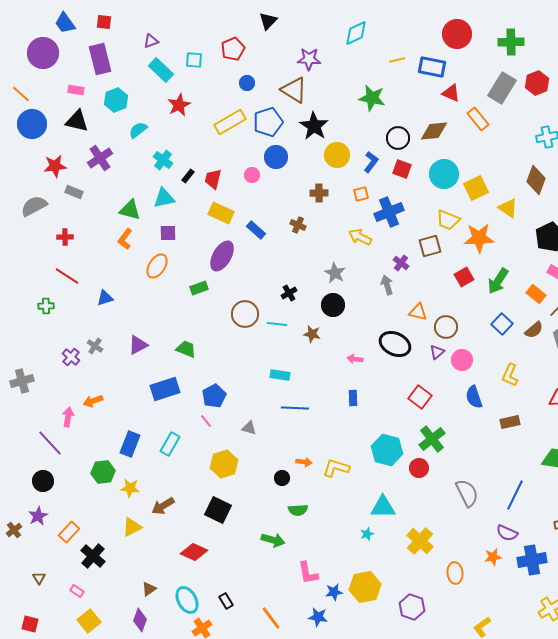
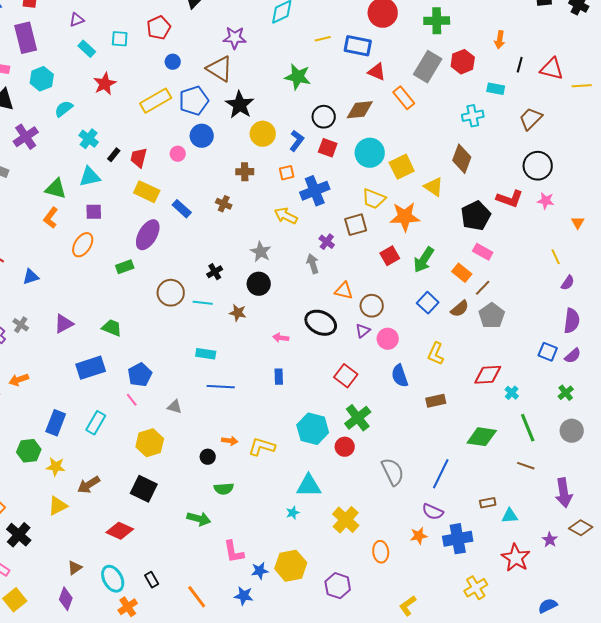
cyan rectangle: (161, 70) -> (87, 49), size x0.7

